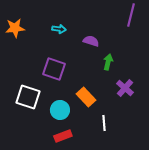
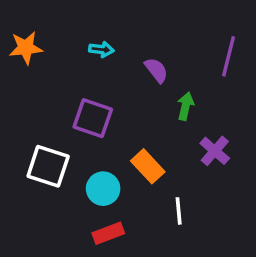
purple line: (131, 15) -> (228, 56), moved
purple semicircle: (91, 41) -> (156, 70), turned 35

